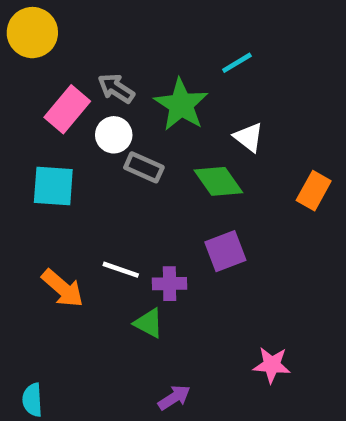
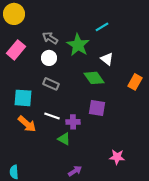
pink rectangle: (67, 109) -> (16, 50), moved
gray rectangle: (144, 167) -> (51, 84), moved
cyan square: (53, 186) -> (23, 98), moved
purple square: (225, 251) -> (97, 108), turned 30

